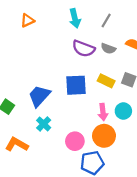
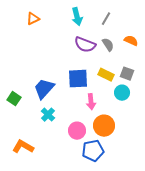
gray semicircle: (108, 49) -> (108, 45), turned -144
cyan circle: (123, 111) -> (122, 93), moved
pink arrow: (103, 112) -> (91, 102), moved
orange L-shape: (17, 144) -> (23, 147), moved

